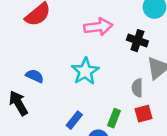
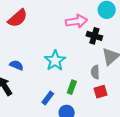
pink arrow: (98, 27) -> (77, 21), moved
green rectangle: (114, 118) -> (72, 87), moved

